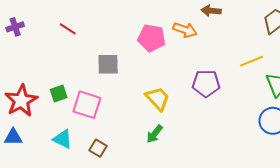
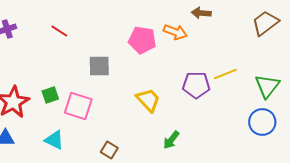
yellow line: (252, 61) -> (225, 74), moved
green arrow: (155, 134) -> (171, 140), moved
brown square: (98, 148) -> (109, 150), moved

